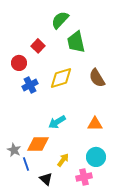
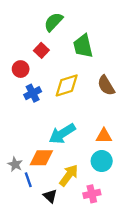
green semicircle: (60, 20) -> (53, 22), moved
cyan arrow: (57, 122) -> (62, 134), size x1.4
cyan circle: (96, 157) -> (102, 161), moved
yellow arrow: (63, 160) -> (69, 175), size x1.5

